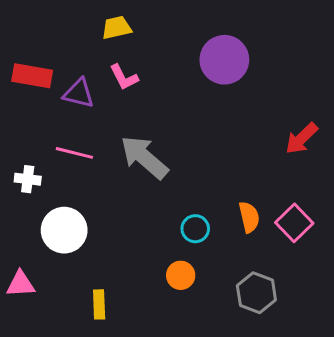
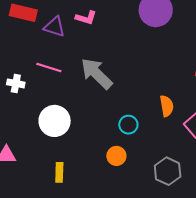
pink L-shape: (124, 77) -> (86, 18), turned -50
orange semicircle: (249, 217) -> (167, 106), moved
white circle: (64, 230) -> (55, 121), moved

